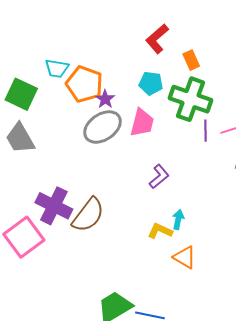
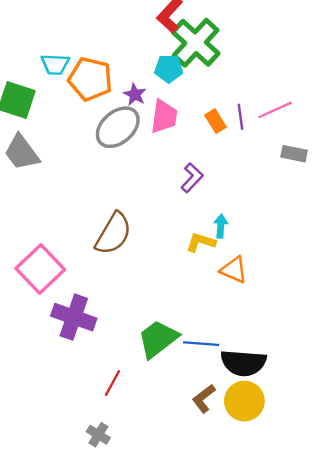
orange rectangle: (191, 60) -> (216, 121), moved
purple star: (105, 99) -> (135, 95), moved
green cross: (191, 99) -> (196, 43), moved, turned 30
purple cross: (54, 206) -> (74, 317), moved

